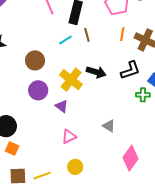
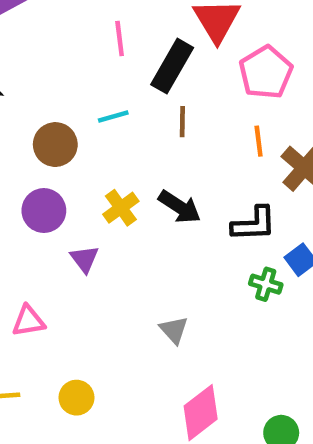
orange line: (122, 34) -> (259, 141), turned -32
cyan line: (65, 40) -> (113, 117), moved
yellow cross: (71, 80) -> (121, 208), size x0.7
pink triangle: (69, 136) -> (29, 321), moved

